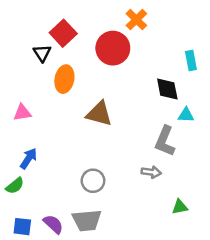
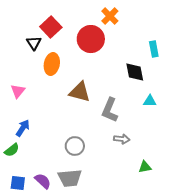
pink triangle: (22, 113) -> (18, 91), turned -42
cyan triangle: (186, 115) -> (150, 101), moved
gray L-shape: (165, 141) -> (110, 110), moved

